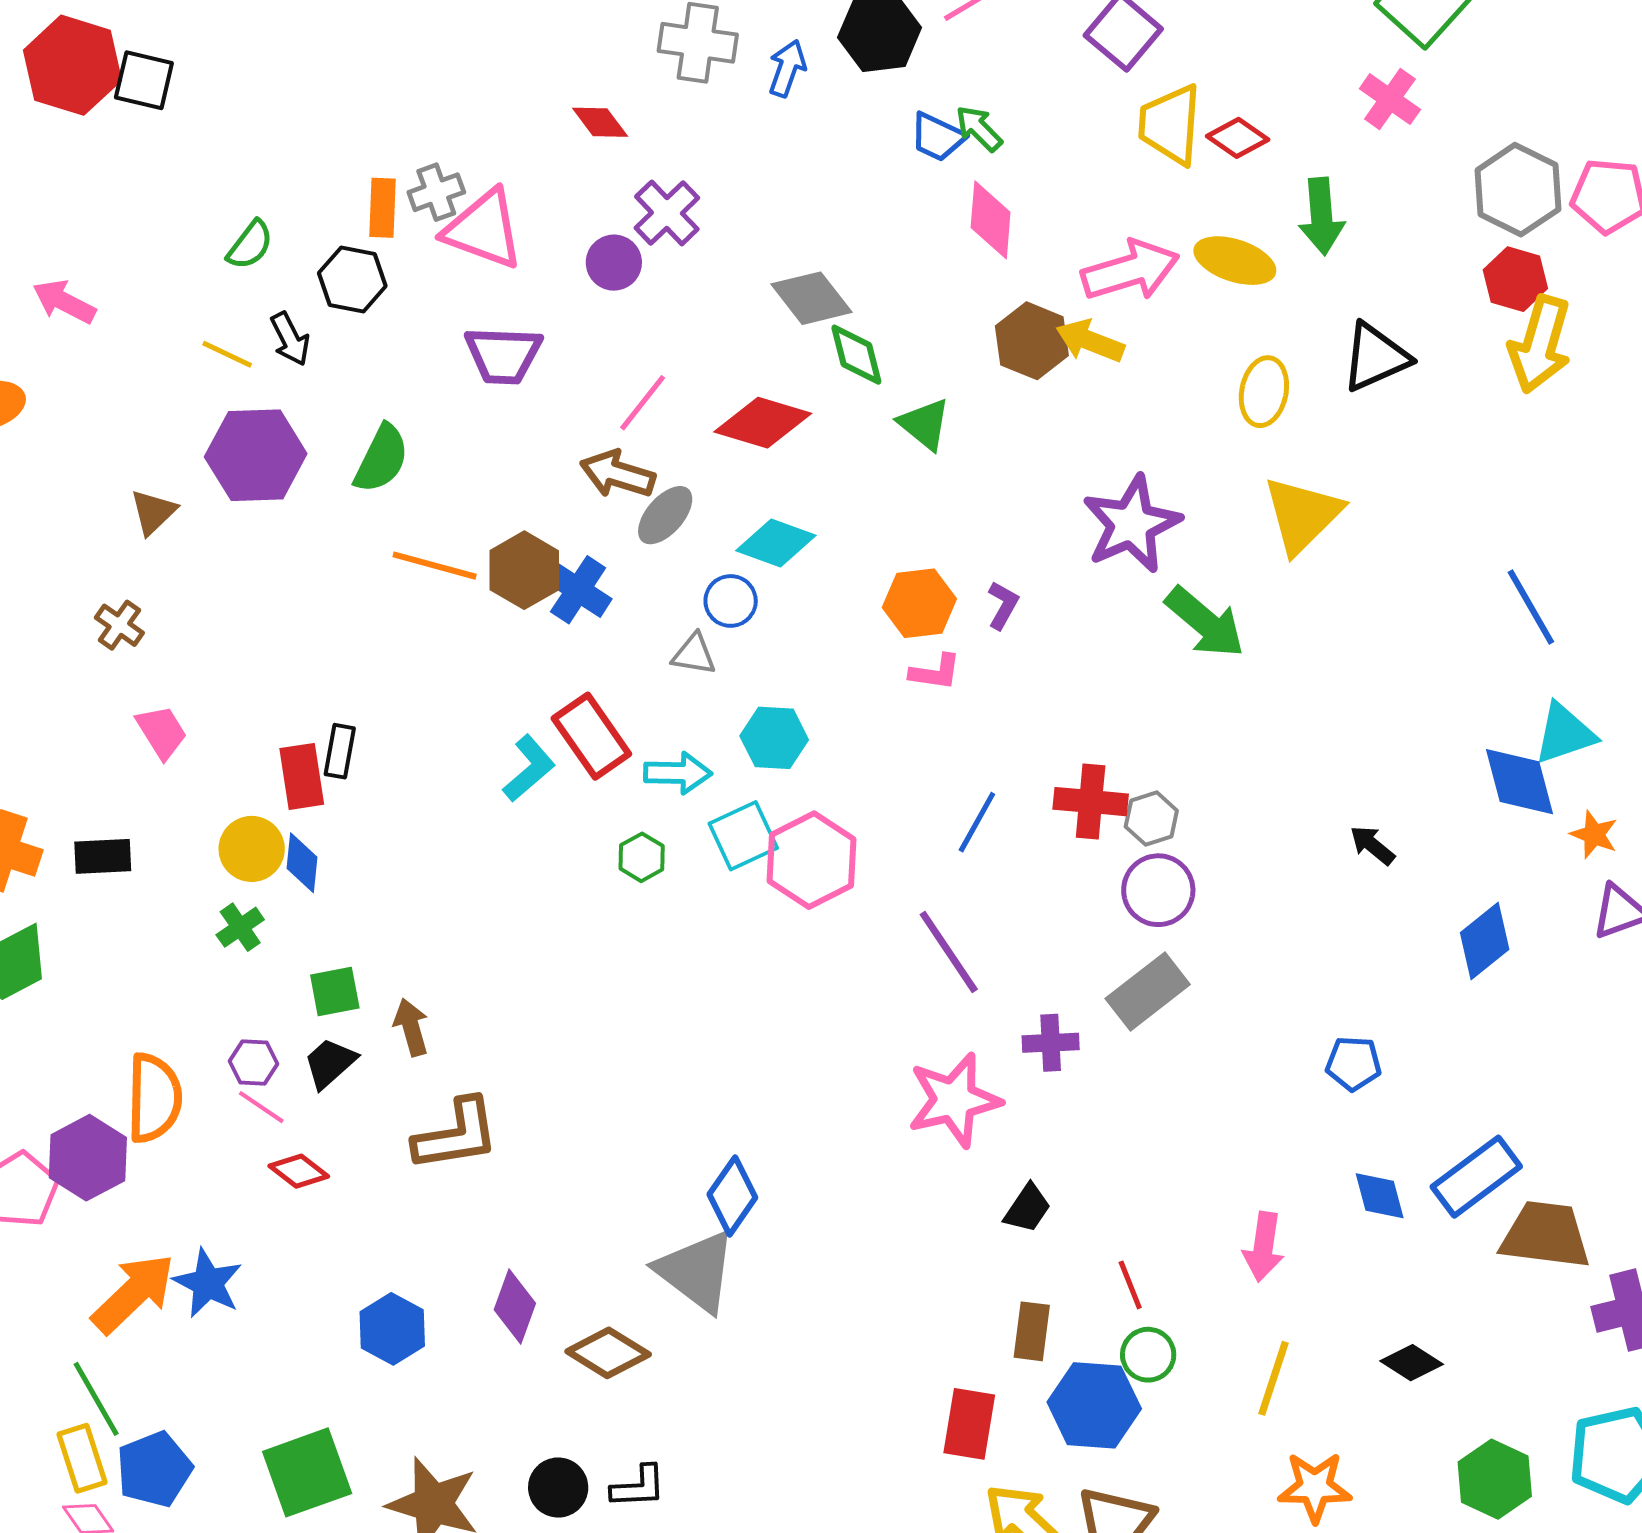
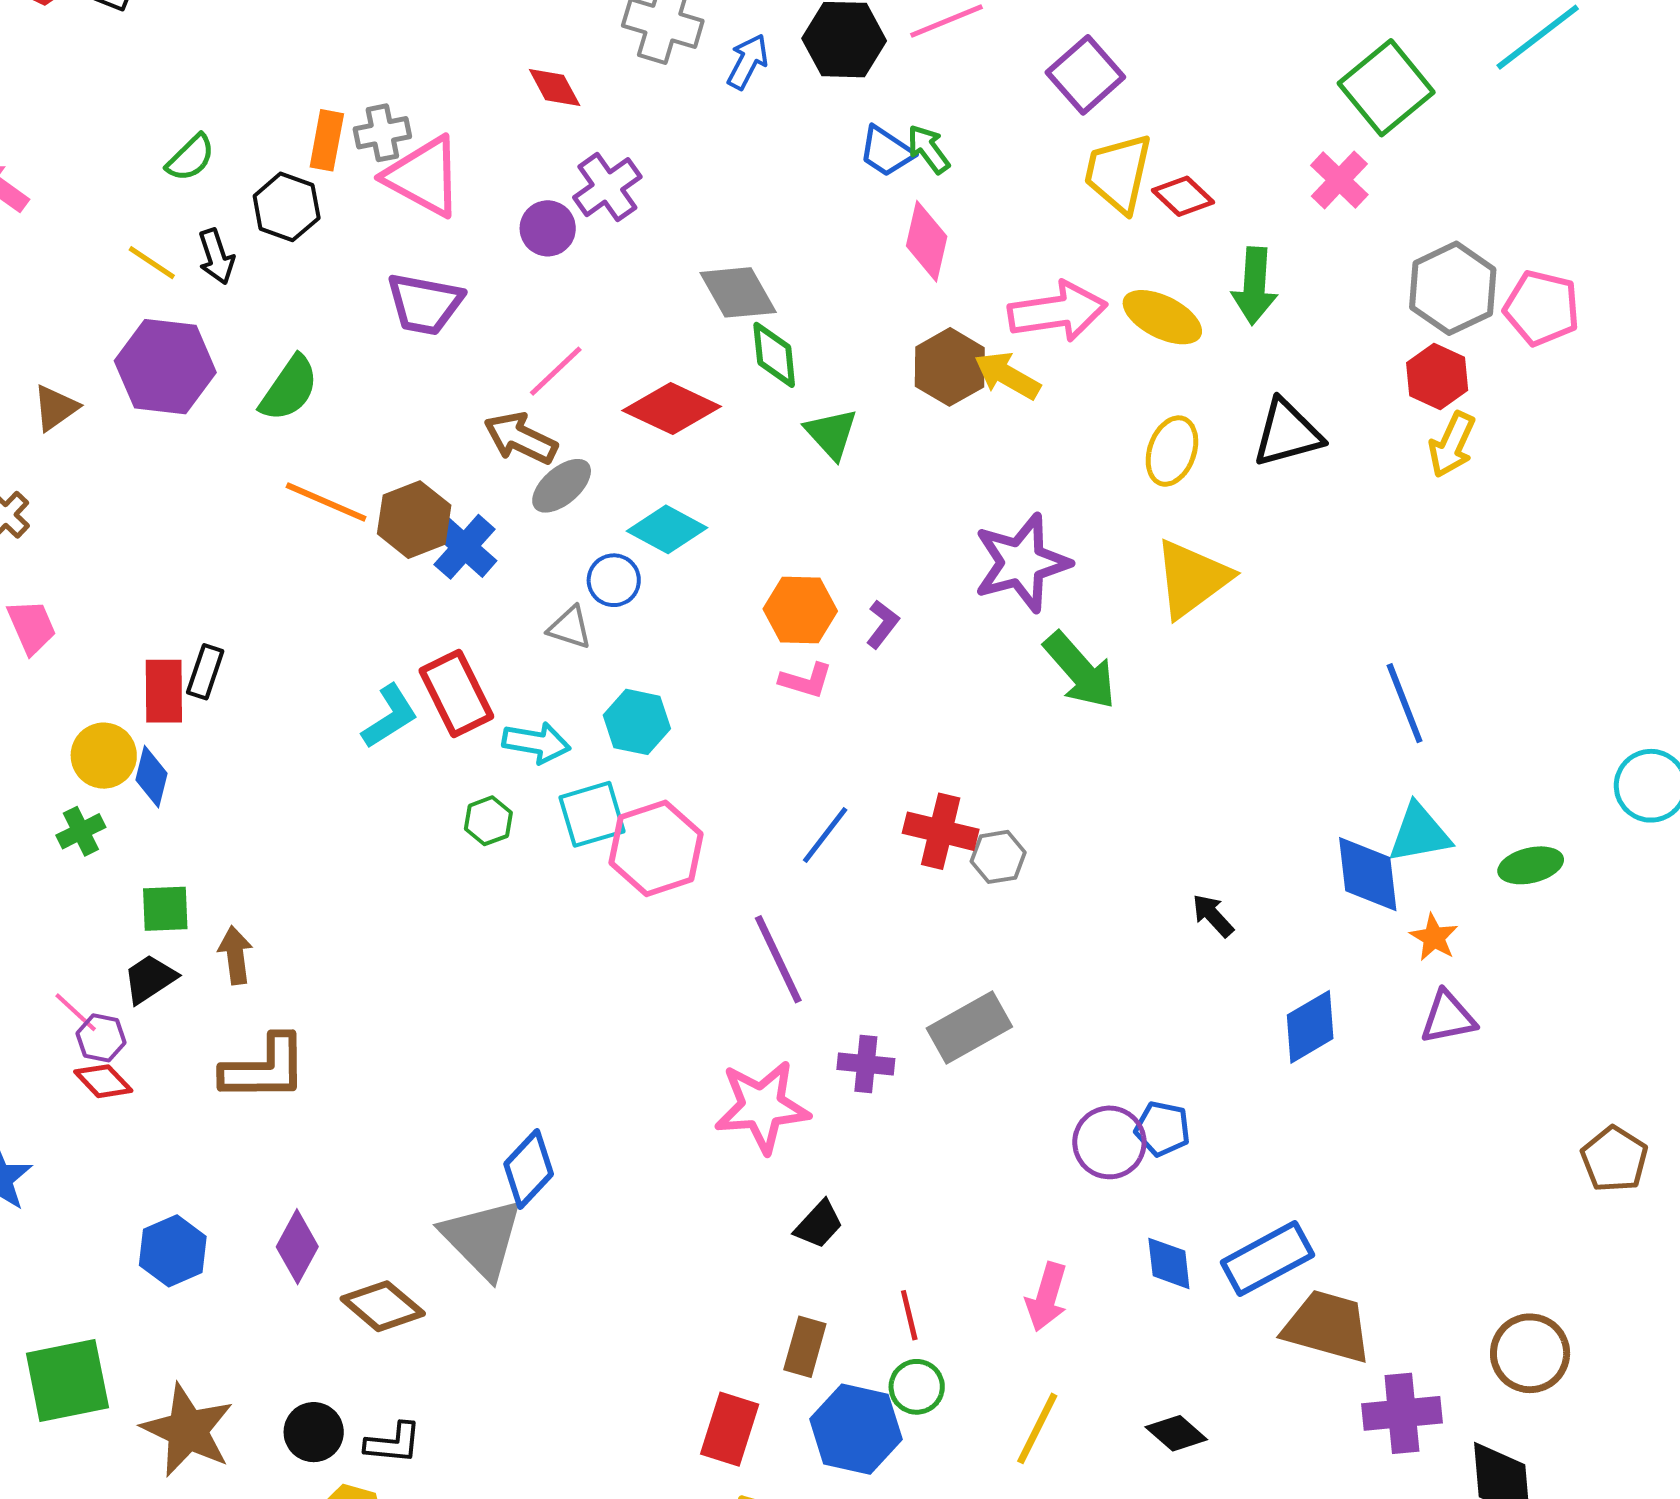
yellow arrow: (1540, 344) -> (1452, 445), size x0.7
purple circle: (1158, 890) -> (1109, 1142), moved
purple hexagon: (254, 1063) -> (101, 1038), moved

